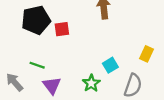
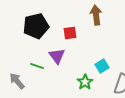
red square: (62, 29) -> (70, 33), moved
purple triangle: (52, 86) -> (57, 56), moved

